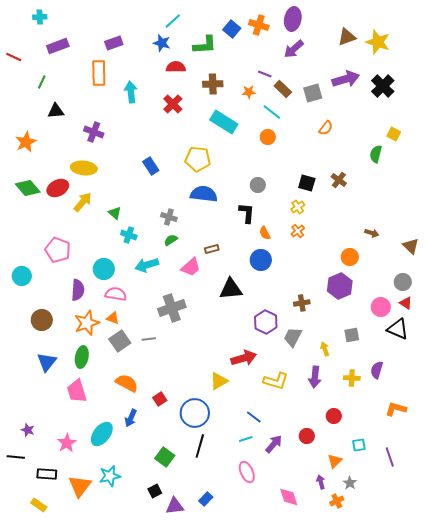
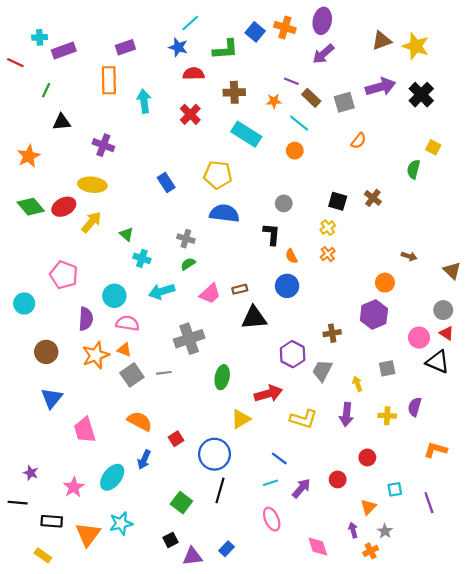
cyan cross: (40, 17) -> (40, 37), moved
brown rectangle: (212, 249) -> (240, 289), moved
green ellipse: (82, 357) -> (222, 377), moved

